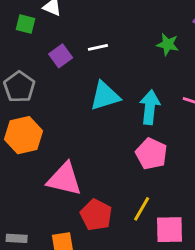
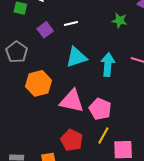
orange hexagon: (24, 135) -> (38, 83), moved
pink pentagon: (151, 154) -> (100, 109), moved
pink triangle: (64, 179) -> (72, 101), moved

